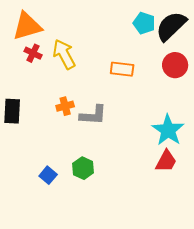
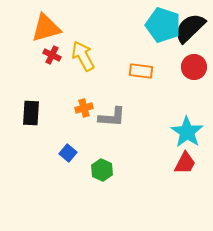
cyan pentagon: (144, 23) -> (163, 25), size x1.6
blue square: (48, 175) -> (68, 153), moved

